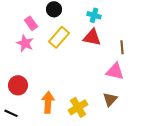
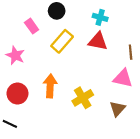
pink star: (25, 43) -> (15, 55), moved
orange arrow: (48, 102) -> (50, 86), moved
yellow cross: (78, 107) -> (83, 98), moved

